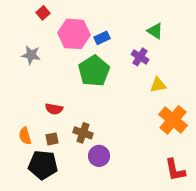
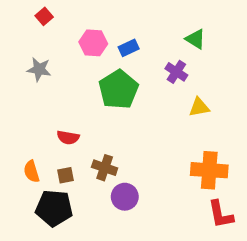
red square: (43, 13) -> (44, 16), moved
pink hexagon: (74, 34) -> (93, 43), size x0.7
orange cross: (173, 120) -> (209, 170), moved, turned -36

